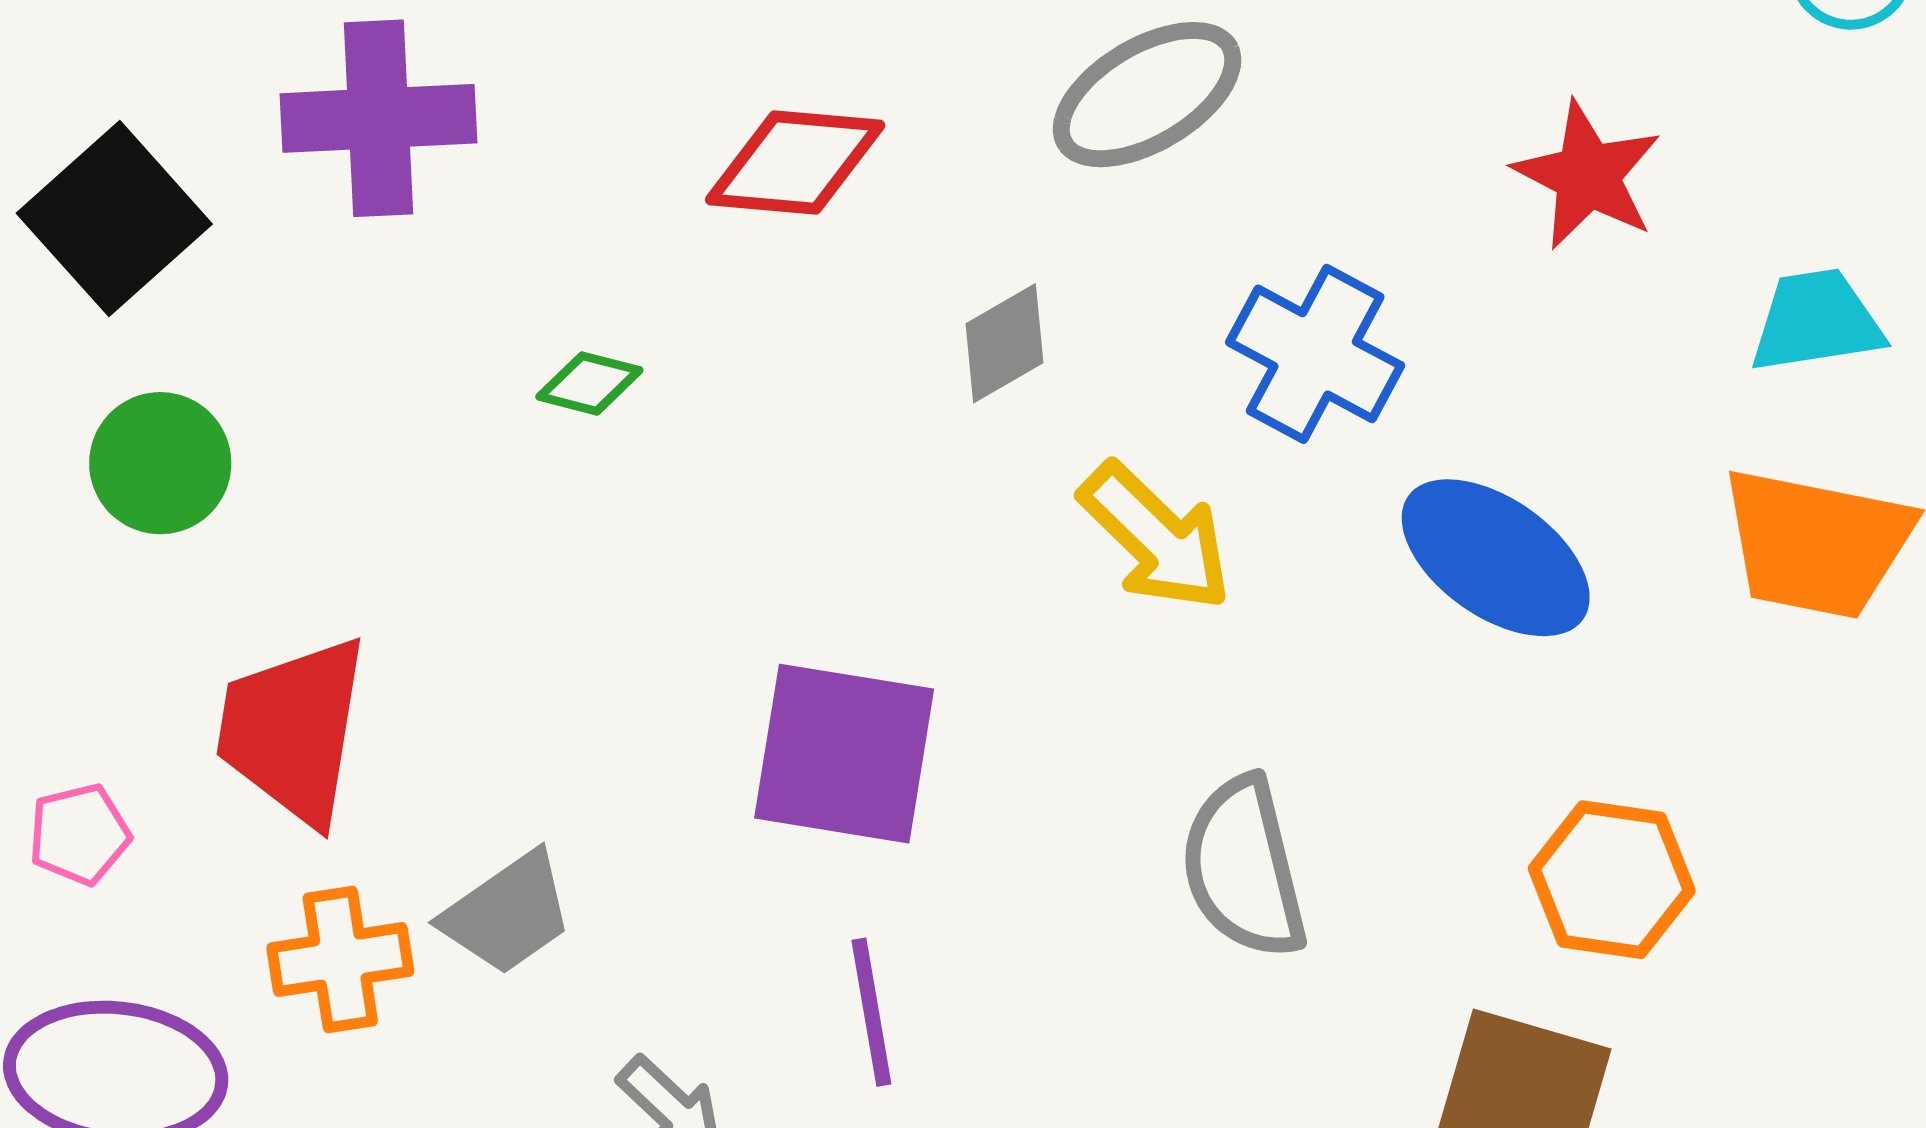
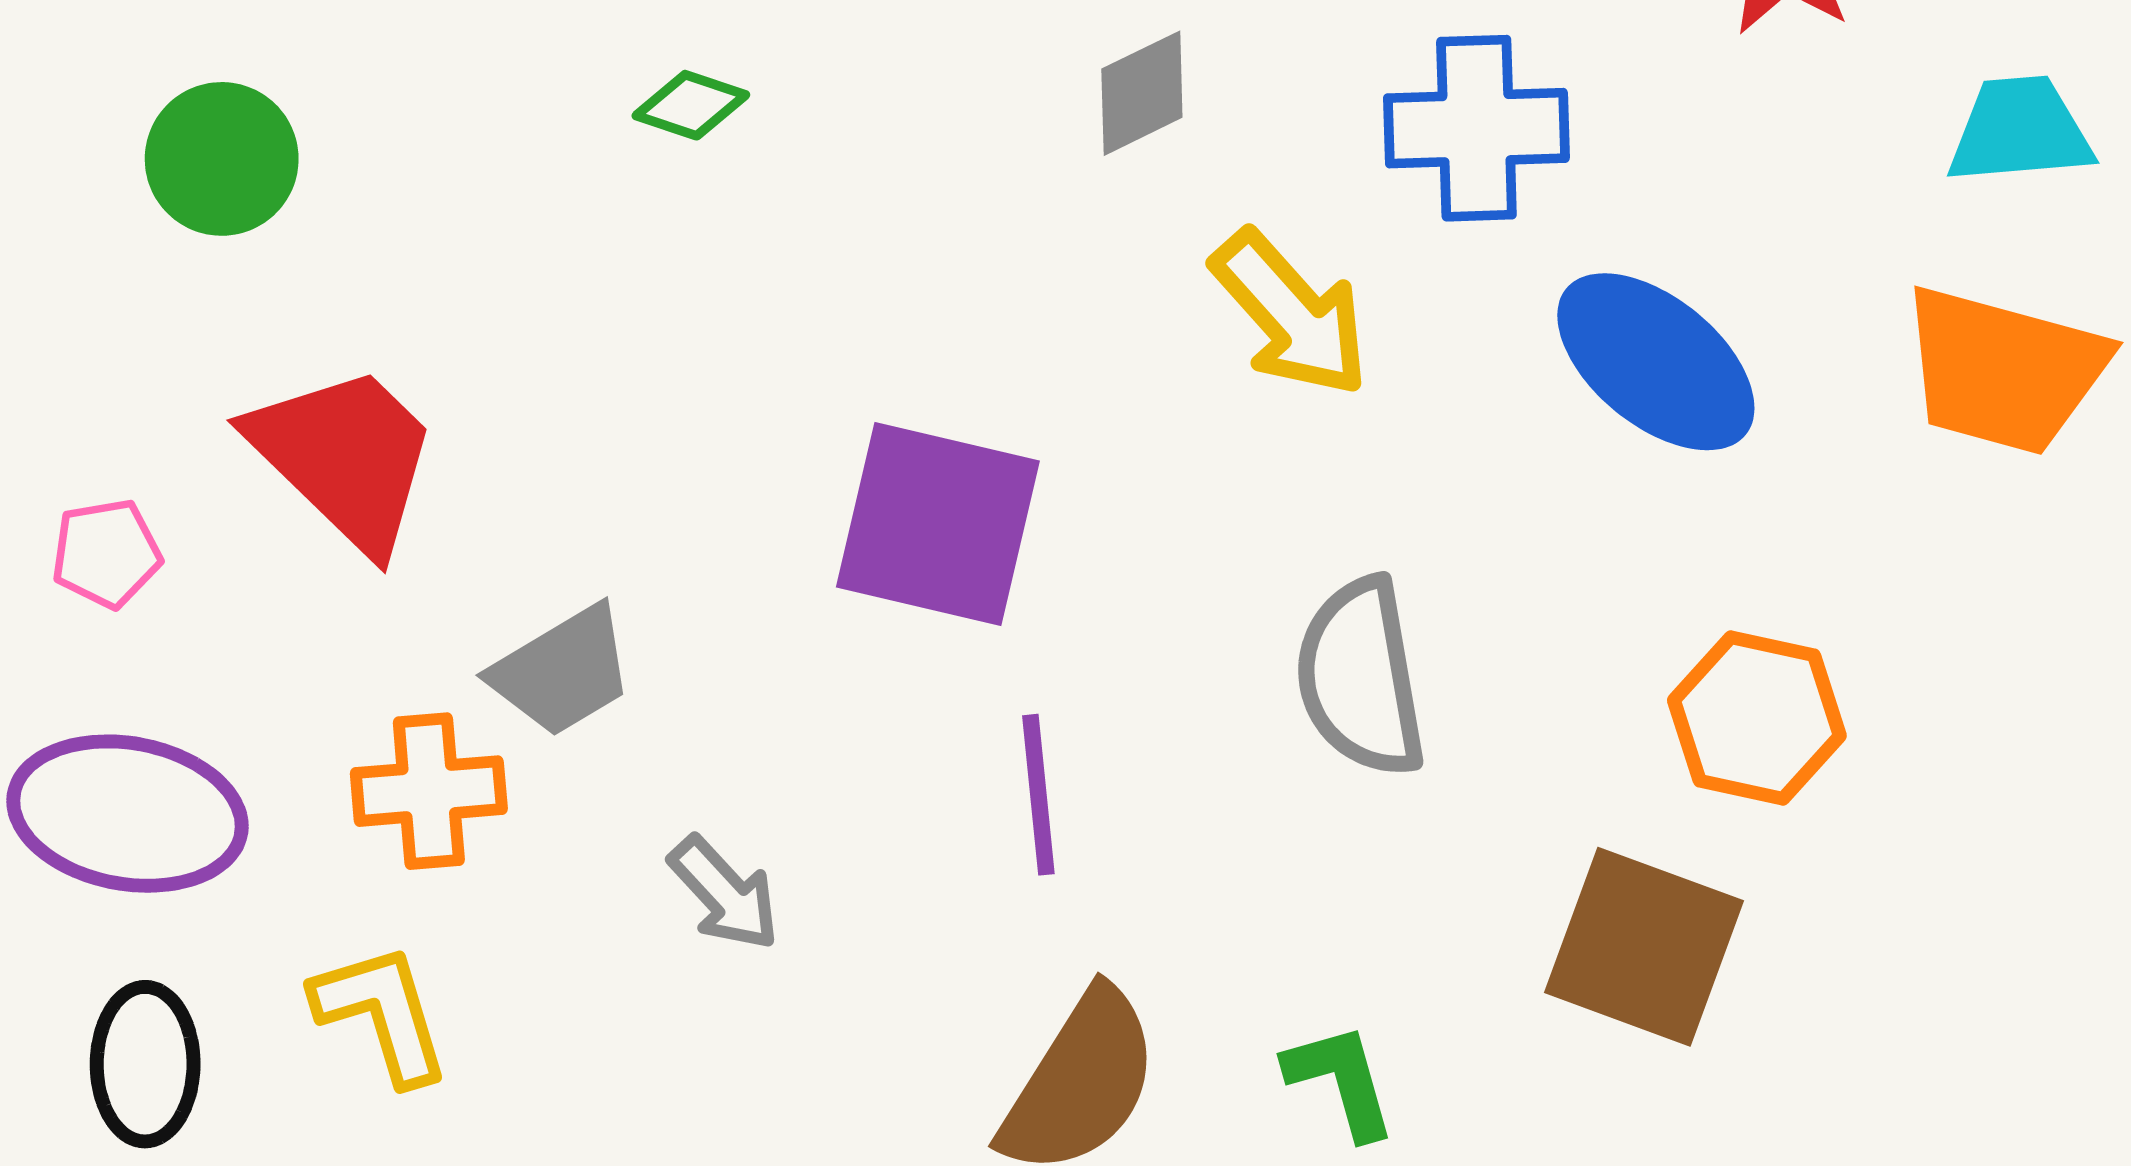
blue cross: (1315, 354) -> (1476, 128), turned -34
red trapezoid: (293, 730) -> (345, 457), turned 121
orange cross: (340, 960) -> (429, 791), moved
purple line: (871, 1012) -> (1038, 795), moved

